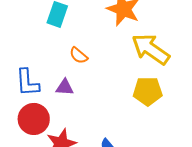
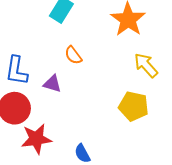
yellow arrow: (151, 49) -> (146, 65), size x0.7

